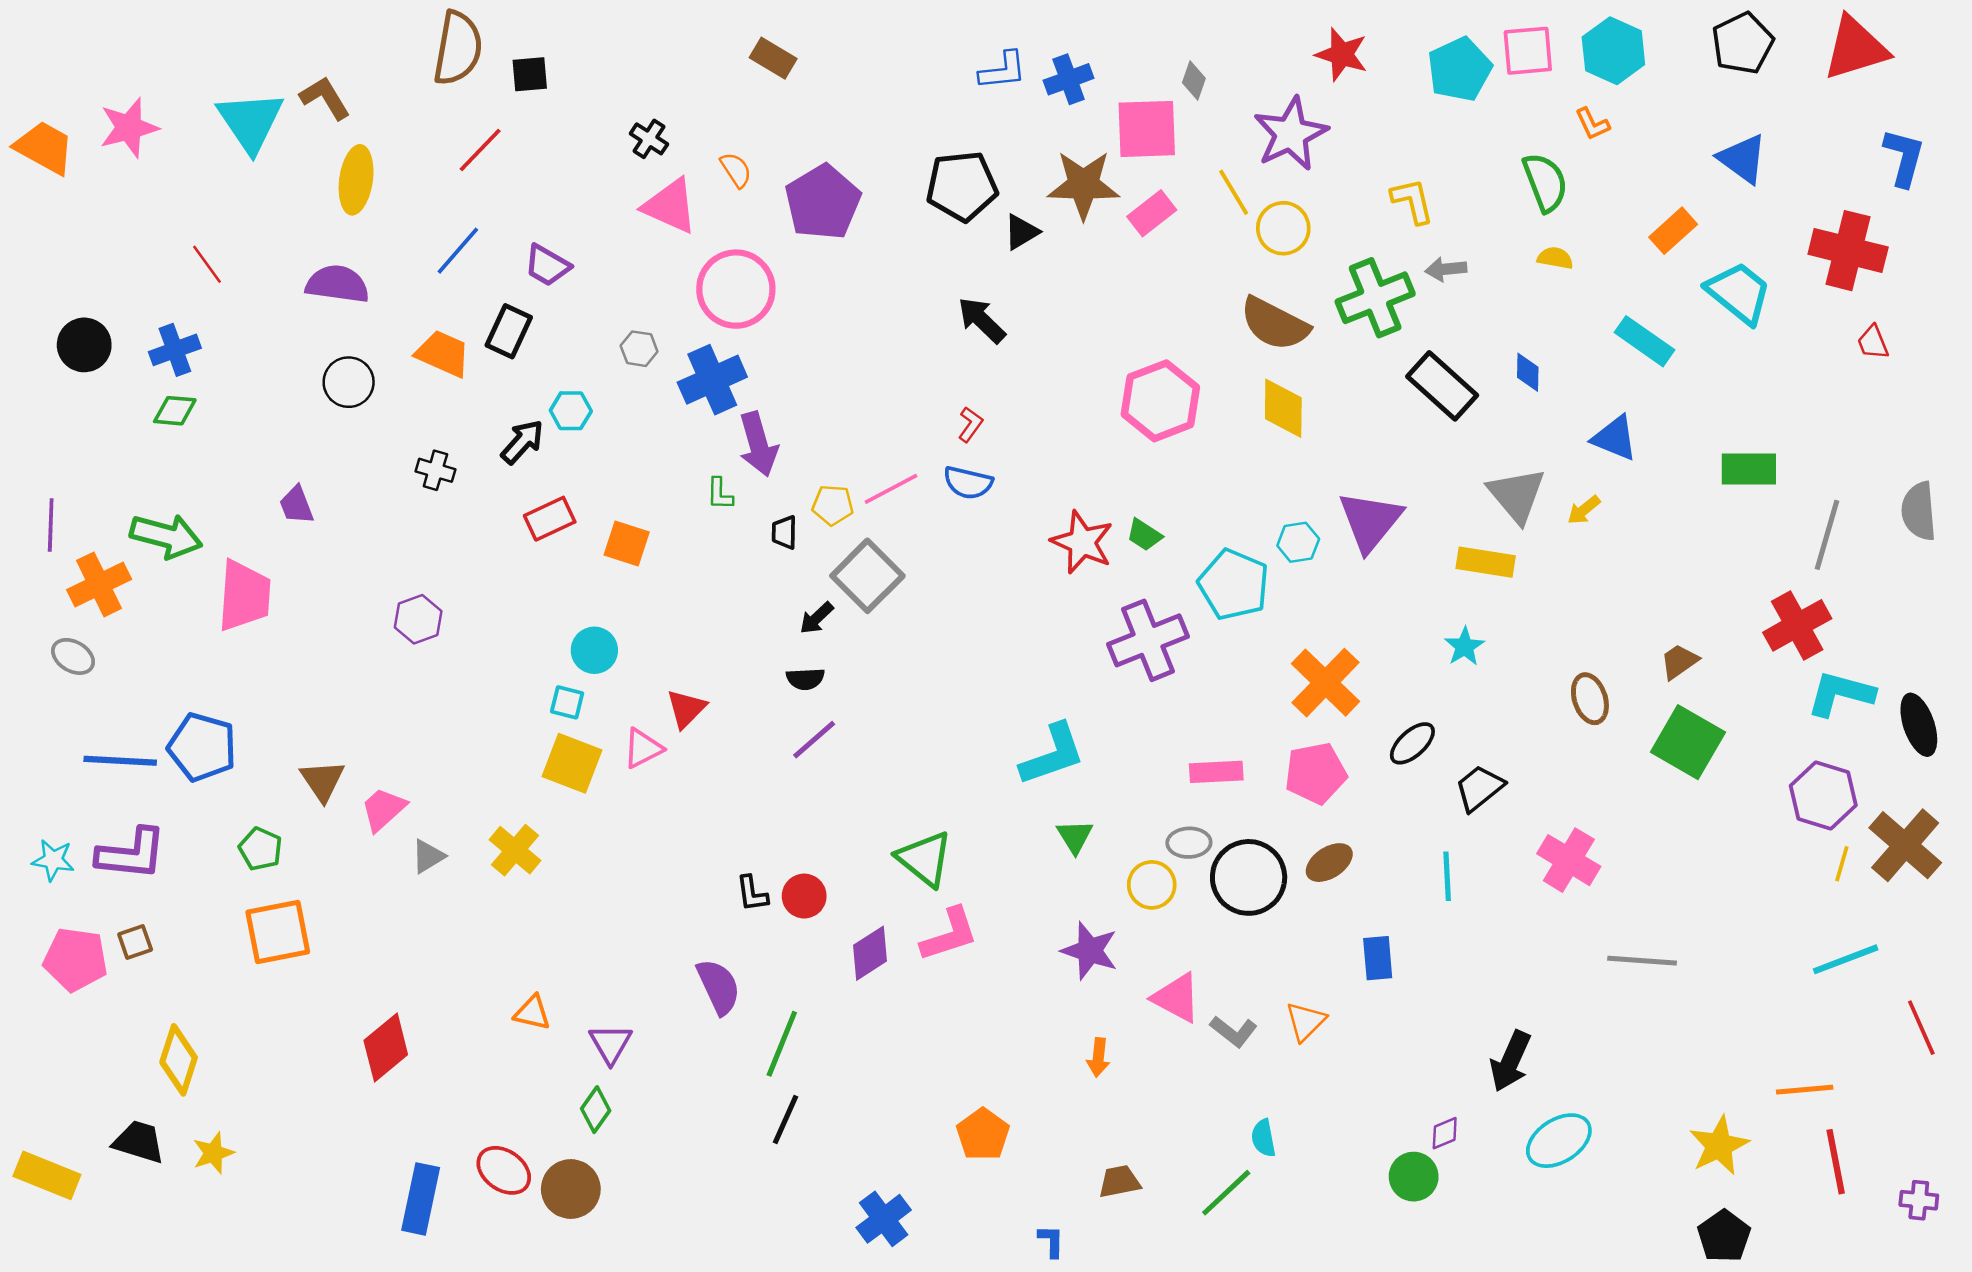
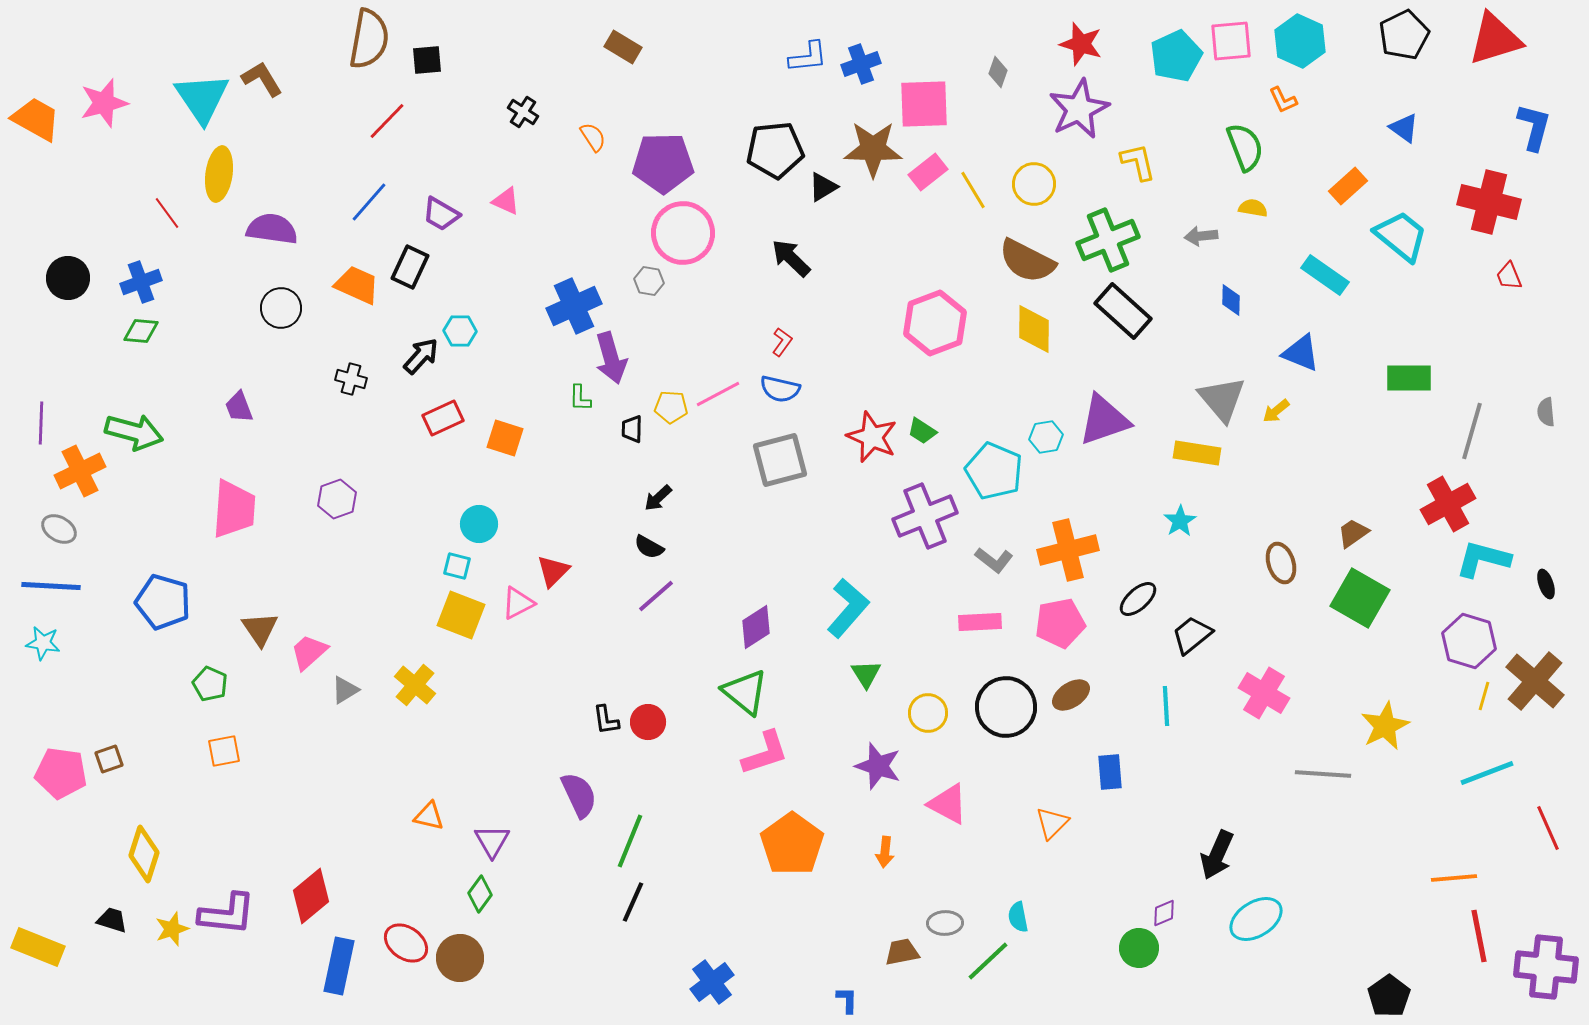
gray diamond: (1194, 81) -> (998, 72), moved
purple star: (1291, 134) -> (1079, 109), moved
blue triangle: (1743, 159) -> (1404, 128), size x0.7
yellow ellipse: (356, 180) -> (219, 174), moved
yellow line: (1234, 192) -> (973, 190), moved
purple pentagon: (823, 202) -> (663, 163), turned 30
pink triangle: (670, 206) -> (506, 201), moved, size x0.6
gray arrow: (1446, 269) -> (1201, 236), moved
pink circle: (736, 289) -> (683, 233), moved
gray hexagon: (639, 349) -> (649, 281), moved
black rectangle: (1442, 386) -> (1123, 311), moved
gray semicircle: (1919, 511) -> (1546, 412), size x0.6
purple triangle: (1370, 521) -> (1104, 420), turned 32
gray square: (867, 576) -> (780, 460), moved, turned 30
pink trapezoid: (244, 596) -> (234, 509), moved
black semicircle: (805, 679) -> (649, 547), turned 32
orange cross: (1325, 683) -> (1068, 550), turned 32
black ellipse: (1919, 725) -> (1546, 584), size x0.6
cyan L-shape: (1052, 755) -> (848, 608), turned -30
blue line: (120, 761) -> (51, 586), moved
gray ellipse: (1189, 843) -> (945, 923), moved
purple L-shape: (131, 854) -> (227, 914), moved
cyan star: (53, 860) -> (43, 643), moved
orange square: (278, 932) -> (224, 751), size x0.6
purple diamond: (870, 953) -> (756, 627), moved
gray L-shape: (1234, 1031) -> (994, 560), moved
red diamond: (386, 1047) -> (311, 896), moved
orange pentagon: (983, 1134) -> (792, 844), moved, size x1.5
black trapezoid: (139, 1142) -> (112, 920), size x0.7
yellow star: (1719, 1146) -> (1385, 726), moved
purple cross: (1919, 1200) -> (1546, 967), size x2.0

